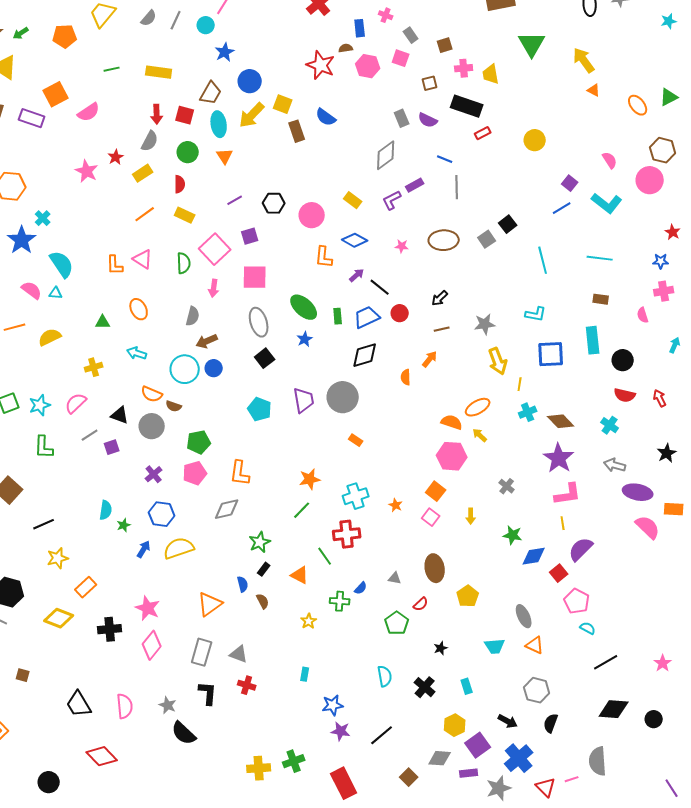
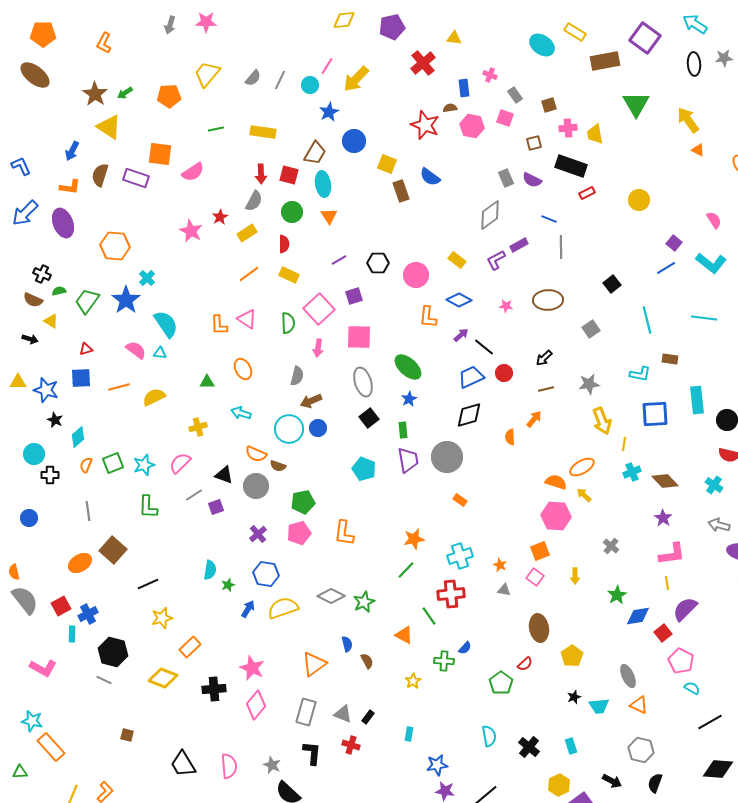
orange square: (56, 94) -> (160, 154), turned 35
yellow arrow: (252, 115) -> (356, 79), moved
gray square: (487, 239) -> (591, 329), moved
brown rectangle: (601, 299) -> (670, 359), moved
green rectangle: (338, 316) -> (403, 430), moved
purple star: (559, 458) -> (663, 518), size x0.6
orange square: (436, 491) -> (540, 551), turned 30
gray diamond: (227, 509) -> (331, 596), moved, turned 40
green star: (513, 535) -> (617, 595), turned 30
black rectangle: (264, 569) -> (368, 717), moved
gray triangle: (395, 578) -> (504, 590), moved
black star: (441, 648) -> (574, 697), moved

